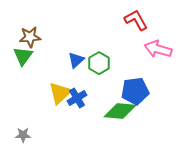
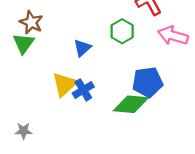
brown star: (30, 37) -> (31, 22), turned 30
green hexagon: (99, 63) -> (122, 31), moved

